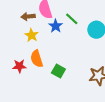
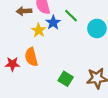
yellow star: (32, 35) -> (39, 30), moved
green square: (58, 71) -> (66, 79), moved

